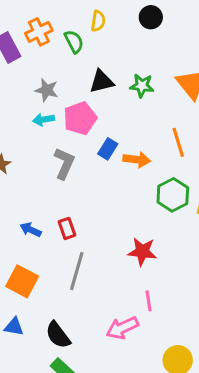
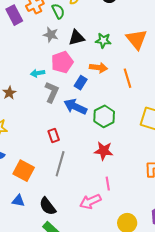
gray star: (47, 90) -> (51, 35), moved
cyan arrow: (44, 119) -> (38, 73), moved
orange arrow: (137, 160) -> (98, 68), moved
green hexagon: (173, 195) -> (104, 116), moved
blue arrow: (31, 230) -> (75, 107), moved, size x1.6

